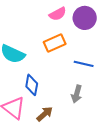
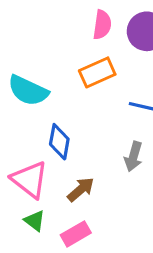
pink semicircle: (58, 14) -> (102, 25), turned -54

